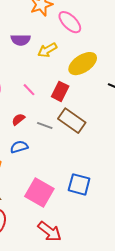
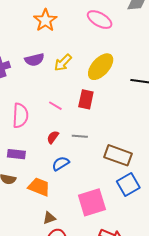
pink ellipse: (70, 22) -> (100, 20), moved
brown rectangle: (72, 121) -> (118, 155), moved
blue square: (79, 184) -> (128, 184), turned -30
pink square: (39, 192) -> (92, 202), turned -32

